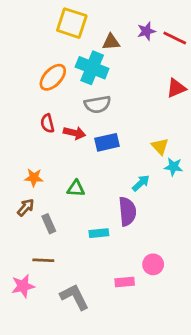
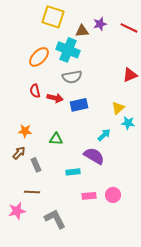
purple star: (146, 31) -> (100, 24), moved
red triangle: (176, 88) -> (130, 75), moved
yellow triangle: (160, 146) -> (118, 108), turned 32
purple semicircle: (127, 211) -> (94, 156), turned -55
pink rectangle: (125, 282) -> (89, 196), moved

